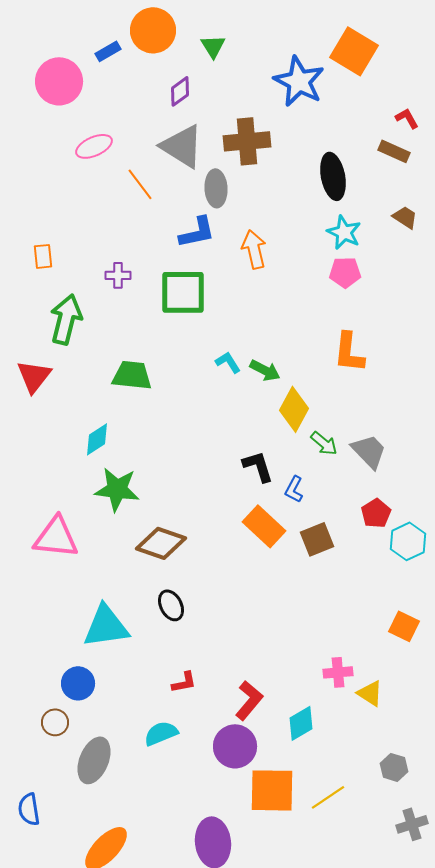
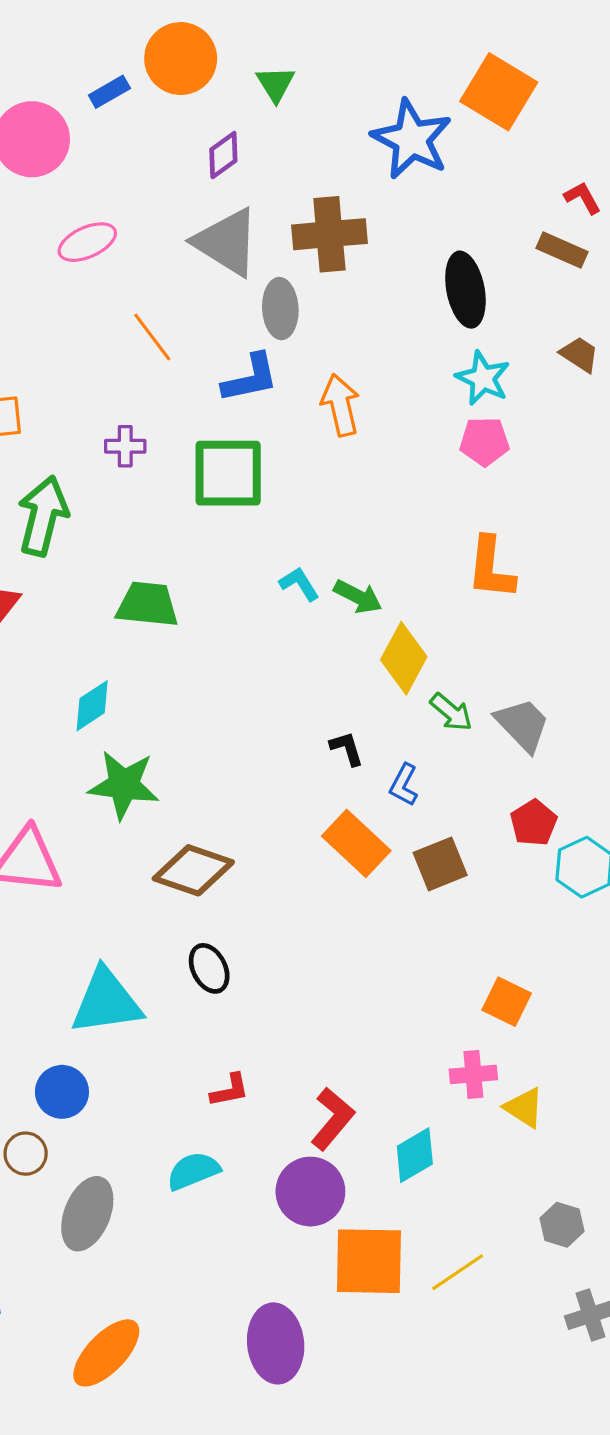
orange line: (140, 184) -> (152, 337), moved
black L-shape: (258, 466) -> (347, 748), size x0.7
orange square: (404, 626) -> (507, 1002), moved

